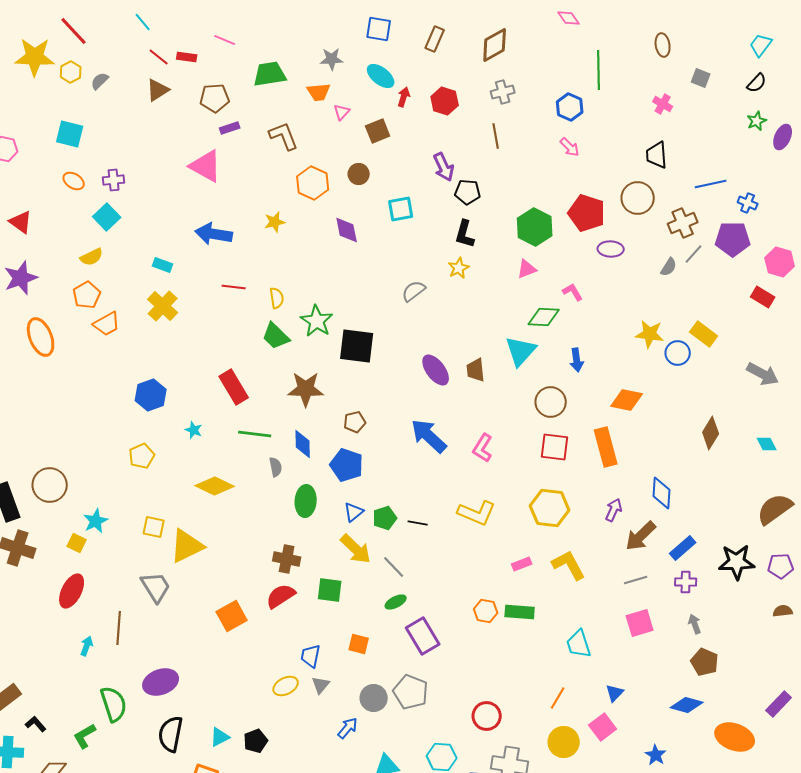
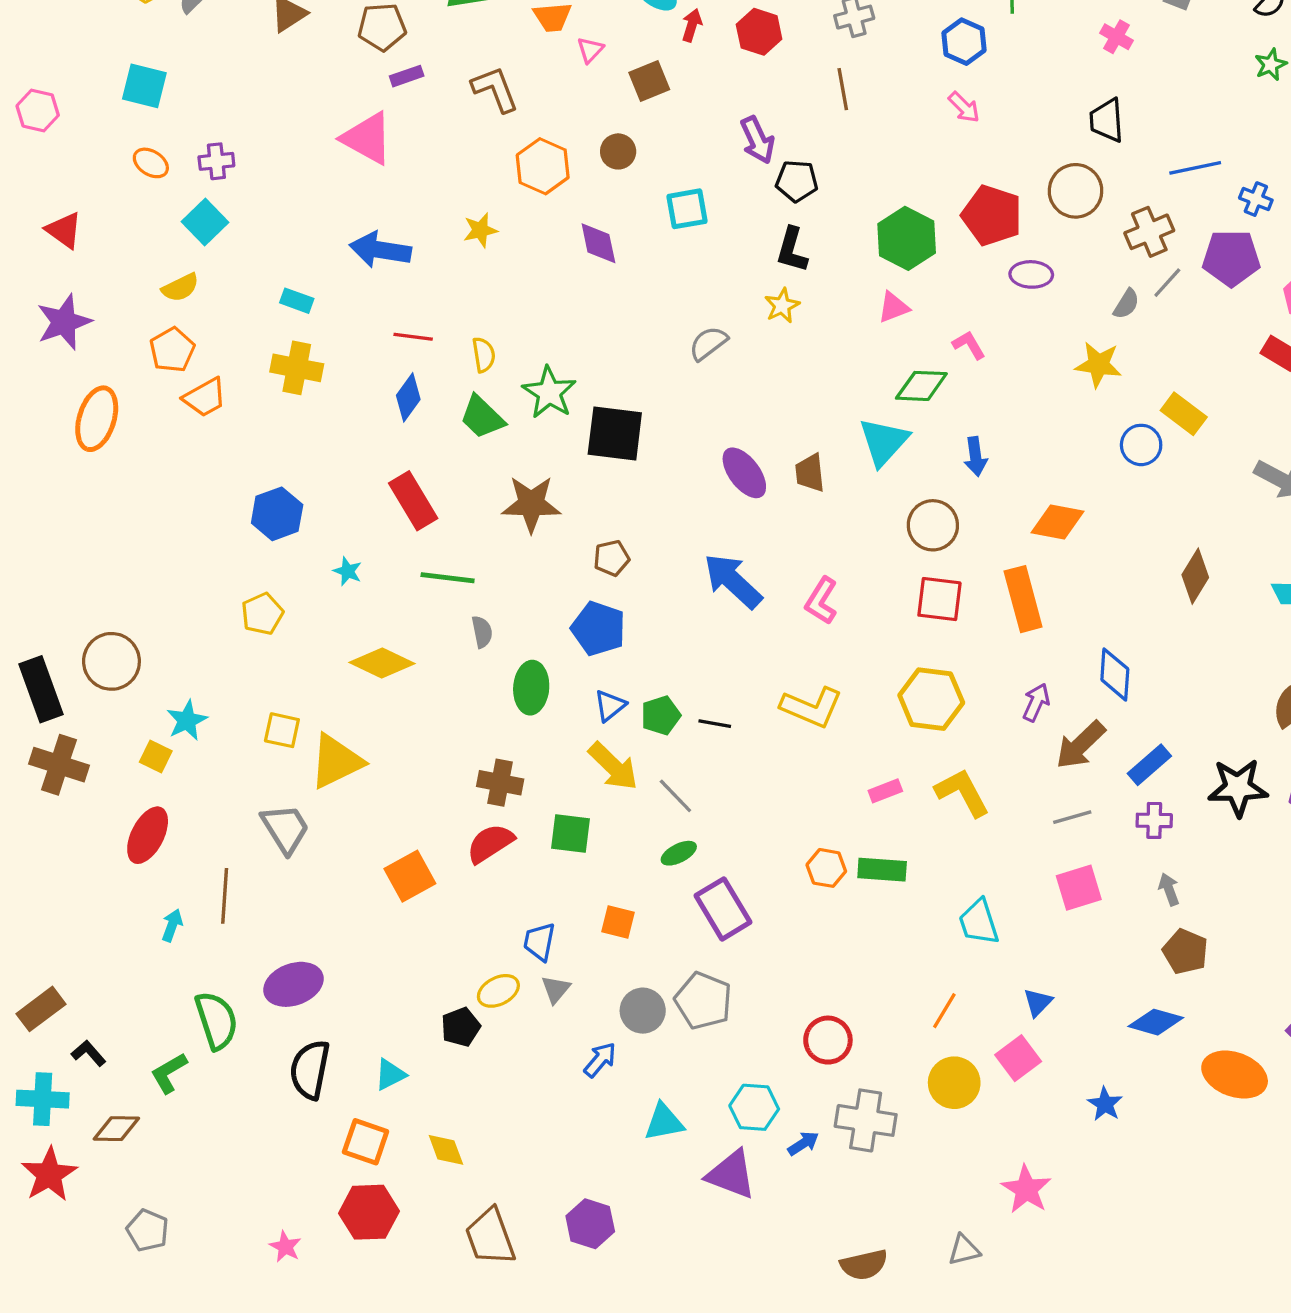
yellow cross: (163, 306) -> (297, 368), turned -32
yellow star: (650, 334) -> (1098, 365), moved
orange ellipse: (41, 337) -> (97, 419), turned 39
blue diamond: (303, 444) -> (408, 397), moved, turned 36
black pentagon: (256, 741) -> (461, 1027), moved

